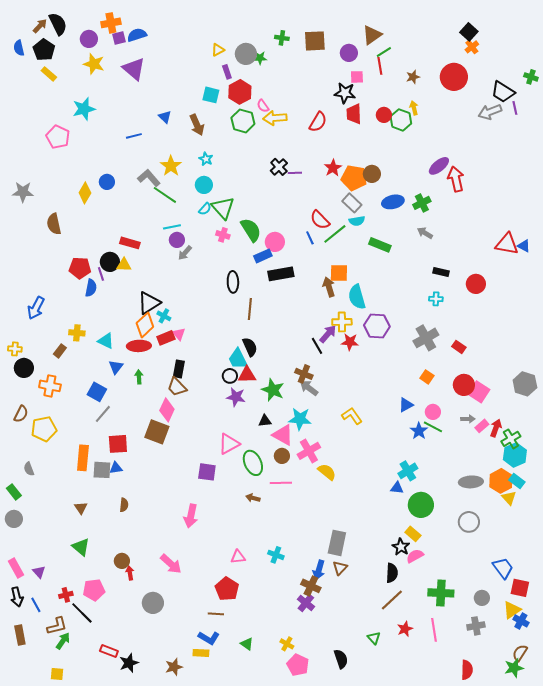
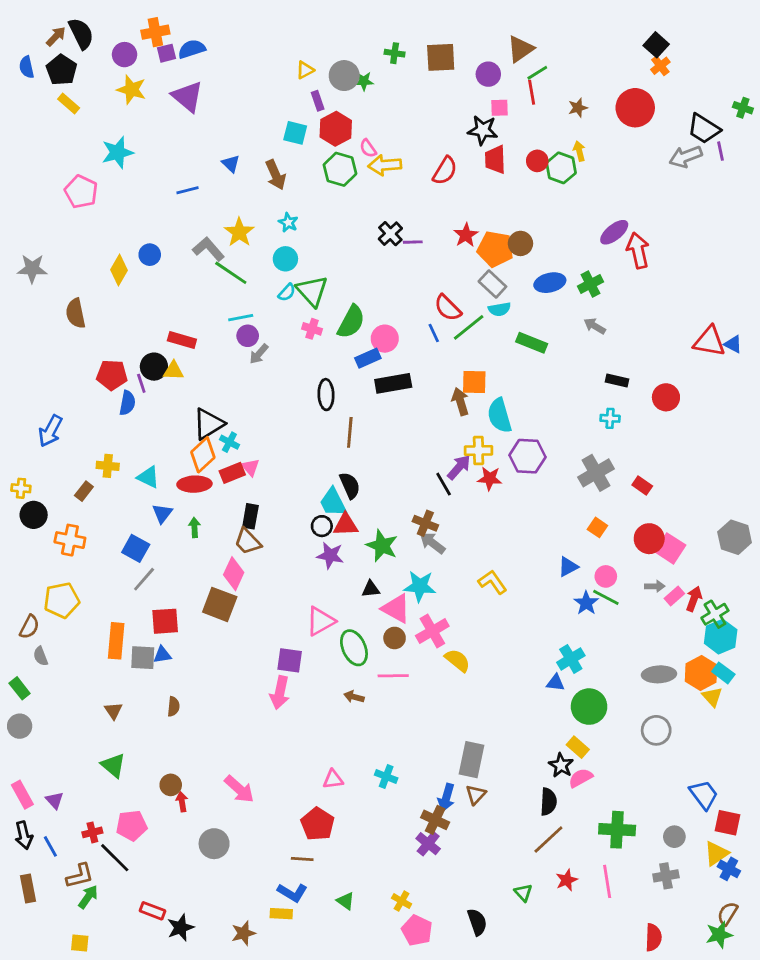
green semicircle: (251, 230) -> (351, 322), turned 60
brown semicircle: (21, 414) -> (29, 627), moved
pink arrow: (191, 516) -> (280, 693), moved

